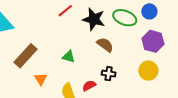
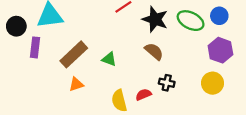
brown semicircle: (105, 45) -> (154, 51), moved
green triangle: (69, 57) -> (109, 59), moved
orange triangle: (41, 79) -> (76, 84), moved, turned 40

